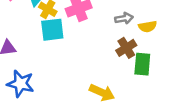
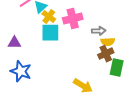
gray arrow: (124, 18) -> (99, 31), moved
yellow semicircle: (148, 27) -> (108, 42), moved

